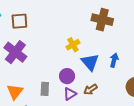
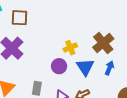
brown cross: (102, 20) -> (103, 43), moved, turned 30
purple circle: (67, 76) -> (59, 66), moved

